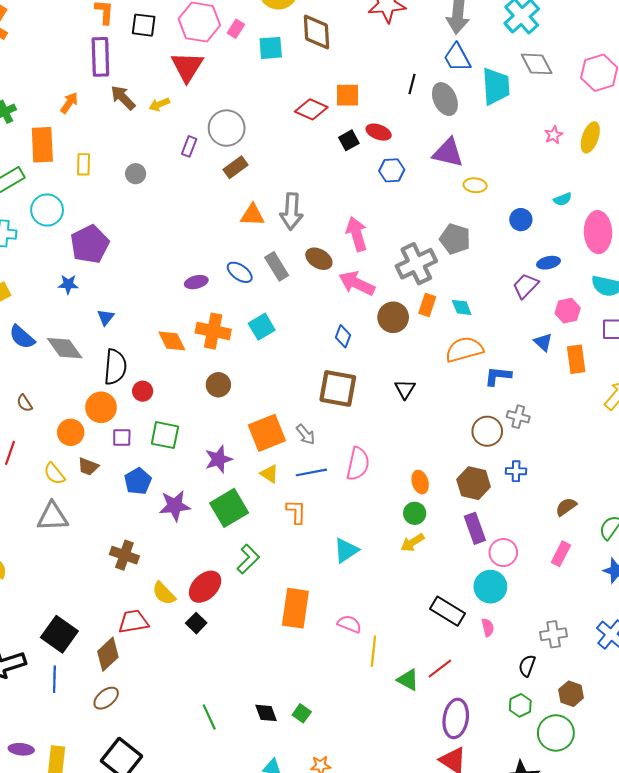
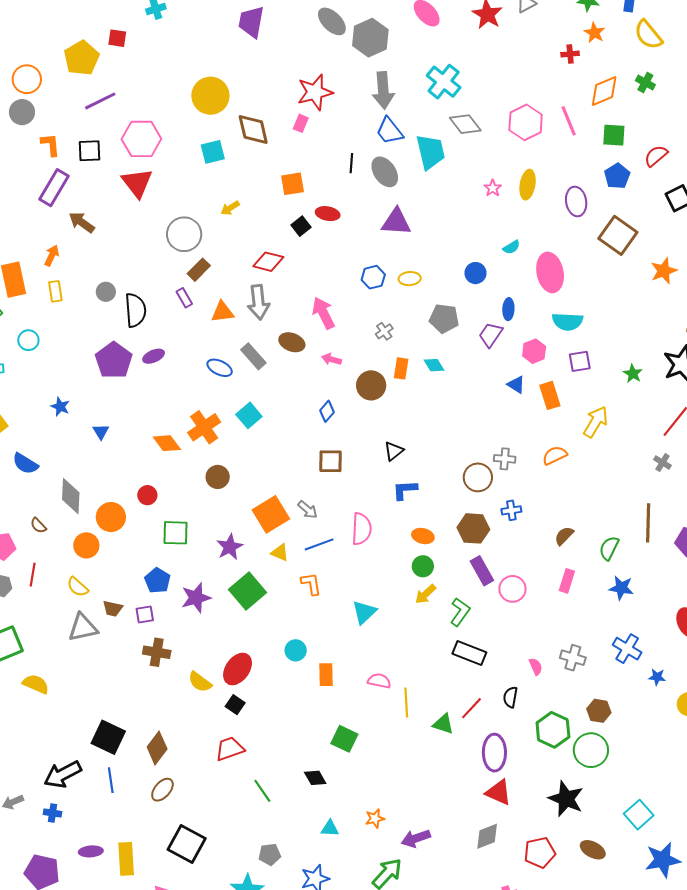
pink rectangle: (236, 29) -> (301, 123), moved
purple rectangle: (100, 57) -> (54, 188), turned 42
orange arrow: (69, 103) -> (52, 255), moved
yellow arrow: (159, 104) -> (230, 208), moved
red diamond: (311, 109) -> (268, 262), moved
purple rectangle: (189, 146) -> (184, 298), moved, turned -42
blue hexagon: (392, 170) -> (373, 277), moved
yellow ellipse: (475, 185) -> (410, 279), moved
cyan circle: (47, 210) -> (28, 340), size x0.7
gray pentagon: (455, 239) -> (444, 318), moved
purple pentagon: (90, 244) -> (114, 360), moved
blue ellipse: (549, 263) -> (508, 309), turned -65
gray cross: (416, 264) -> (384, 331), size x0.5
purple ellipse: (196, 282) -> (154, 356), moved
pink arrow: (357, 283) -> (331, 359), size x0.6
blue star: (68, 284) -> (60, 407), turned 30
orange cross: (213, 331) -> (204, 427), turned -36
blue diamond: (343, 336) -> (327, 411), turned 30
gray diamond: (65, 348) -> (71, 496), moved, turned 48
orange semicircle: (464, 350) -> (555, 455), moved, size x0.7
black semicircle: (115, 367) -> (135, 310), moved
blue L-shape: (498, 376) -> (405, 490), moved
brown square: (338, 388) -> (331, 461), size x0.7
black triangle: (405, 389) -> (394, 451), turned 30
purple square: (122, 438) -> (145, 614), moved
brown trapezoid: (88, 467) -> (113, 609), moved
orange ellipse: (420, 482) -> (423, 536), turned -50
green L-shape: (248, 559) -> (460, 612), moved
cyan circle: (490, 587) -> (296, 650), moved, size x0.7
orange rectangle: (295, 608) -> (326, 675), size x0.6
red trapezoid: (133, 622) -> (230, 749), moved
pink semicircle: (488, 627) -> (536, 667), moved
gray cross: (554, 634) -> (573, 658), turned 35
black semicircle: (527, 666) -> (510, 697), moved
green hexagon: (520, 705) -> (553, 730), size x1.6
green square: (302, 713) -> (344, 739), moved, size x1.5

